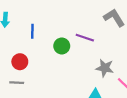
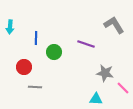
green circle: (62, 46) -> (54, 52), moved
gray line: (17, 83) -> (35, 87), moved

